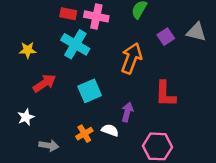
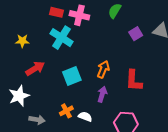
orange arrow: (131, 58) -> (103, 69), moved, size x0.7
white star: (26, 117) -> (19, 96), size x1.5
white semicircle: (110, 130) -> (85, 117), moved

